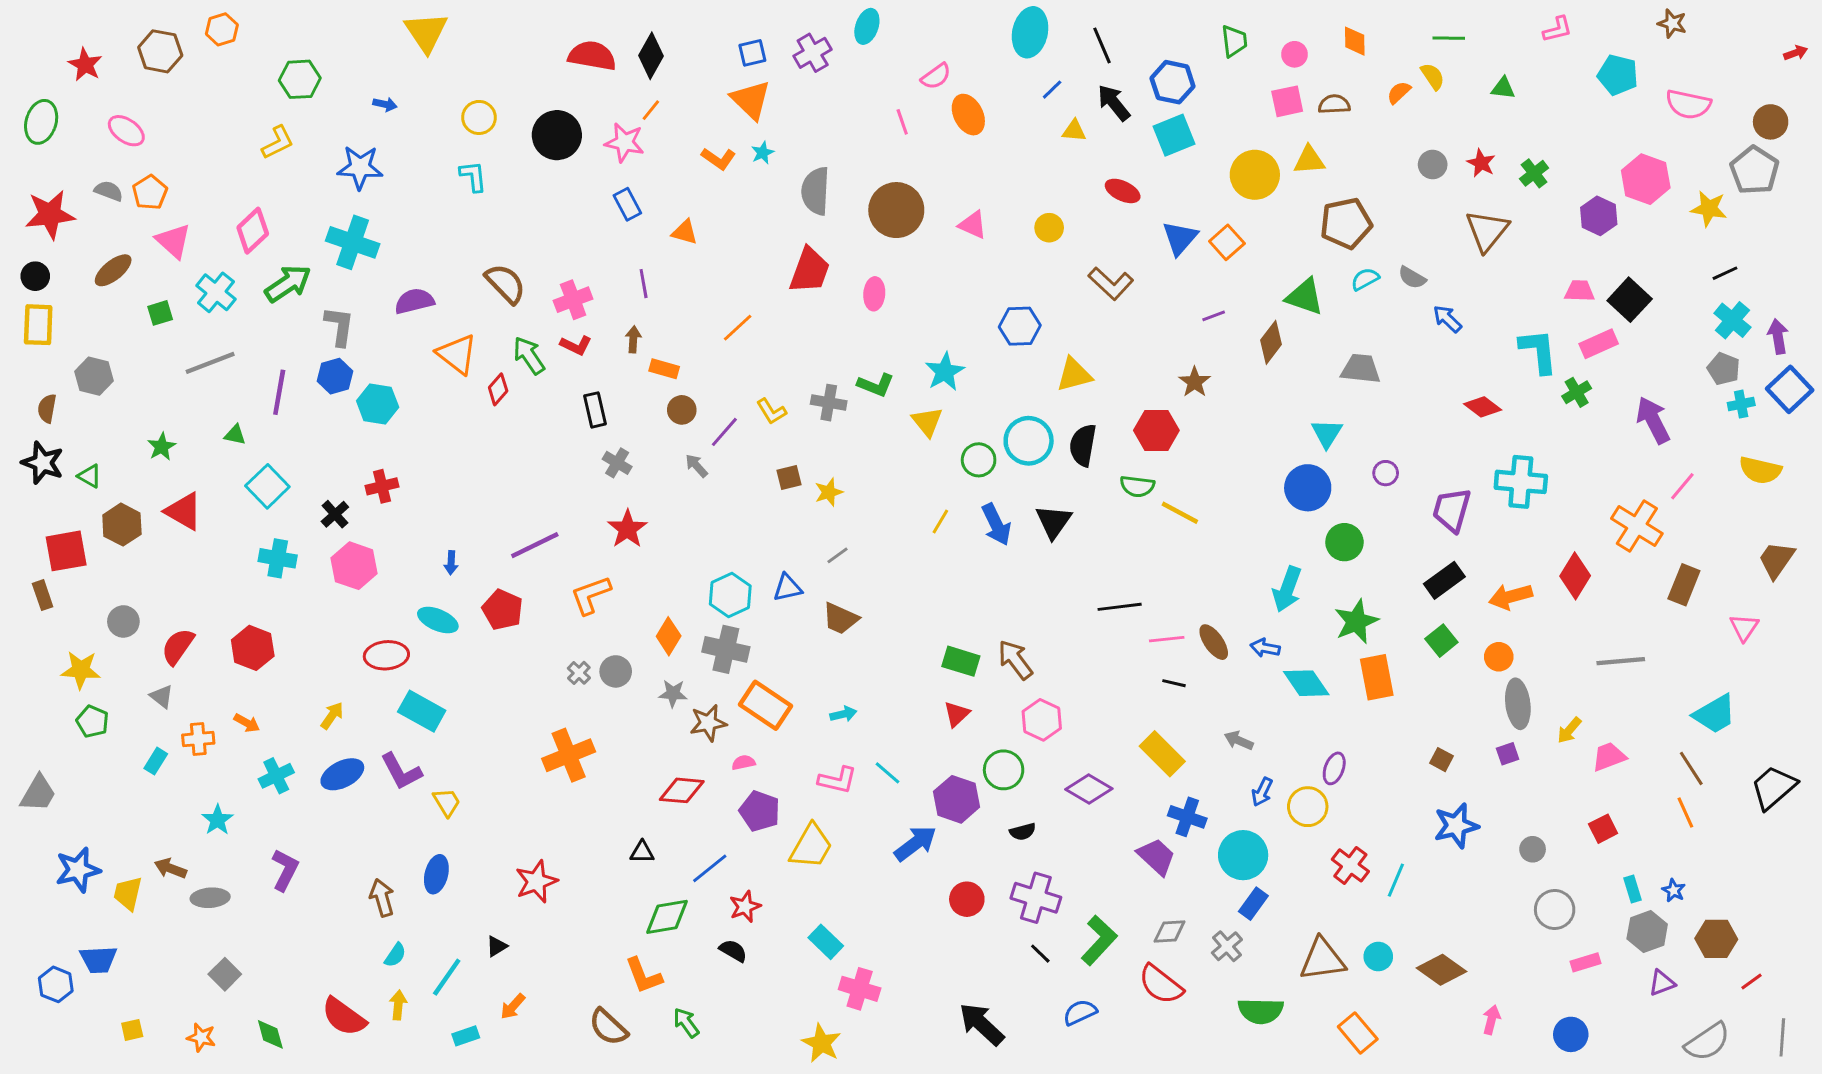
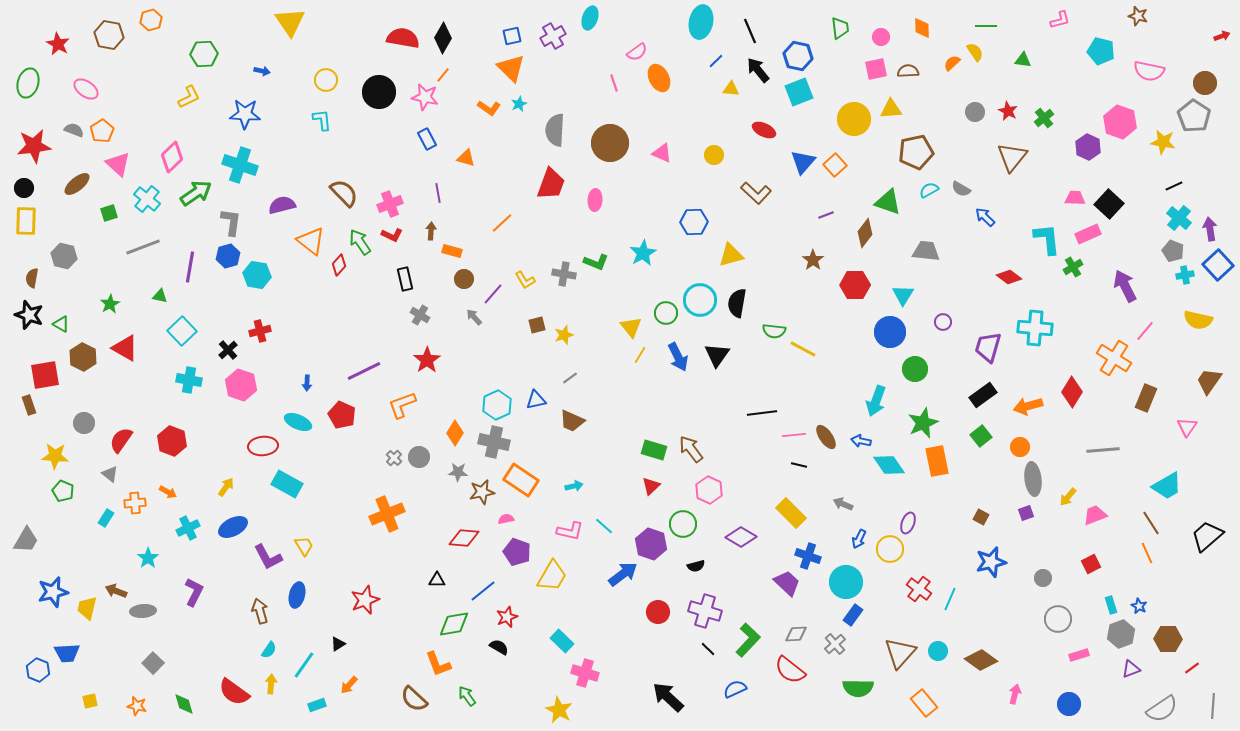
yellow triangle: (927, 422) -> (631, 327), moved
red hexagon: (1156, 430) -> (855, 285), moved
purple L-shape: (401, 771) -> (268, 557), moved
brown triangle: (1322, 959) -> (900, 653), turned -40

